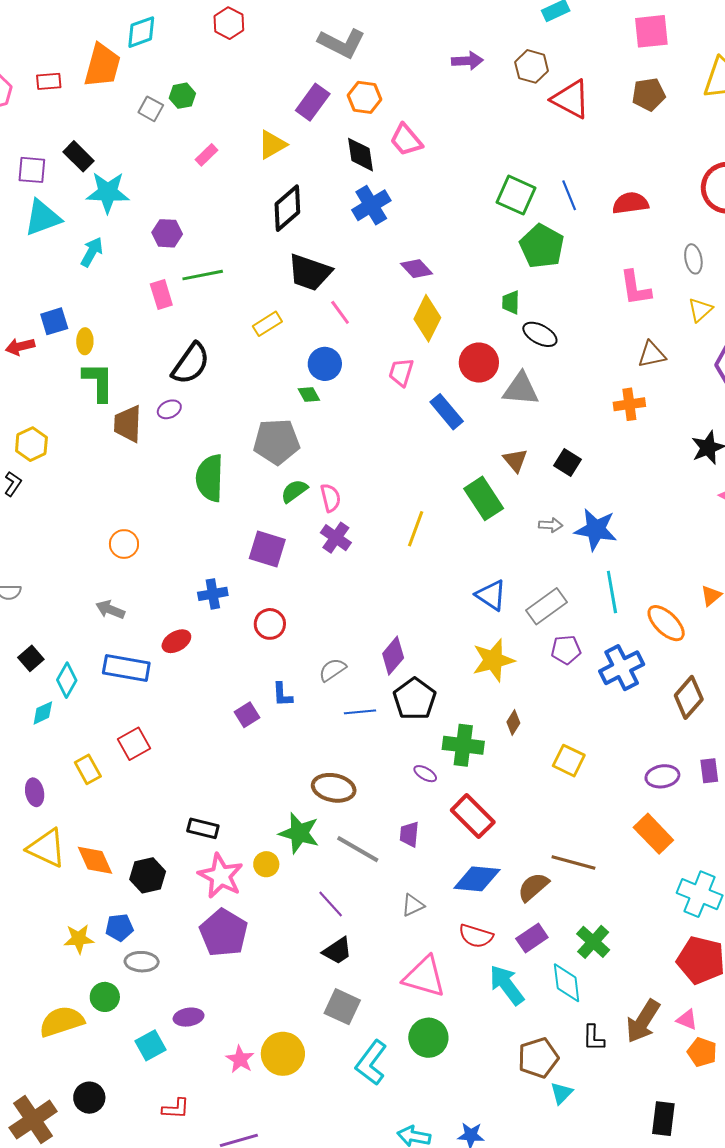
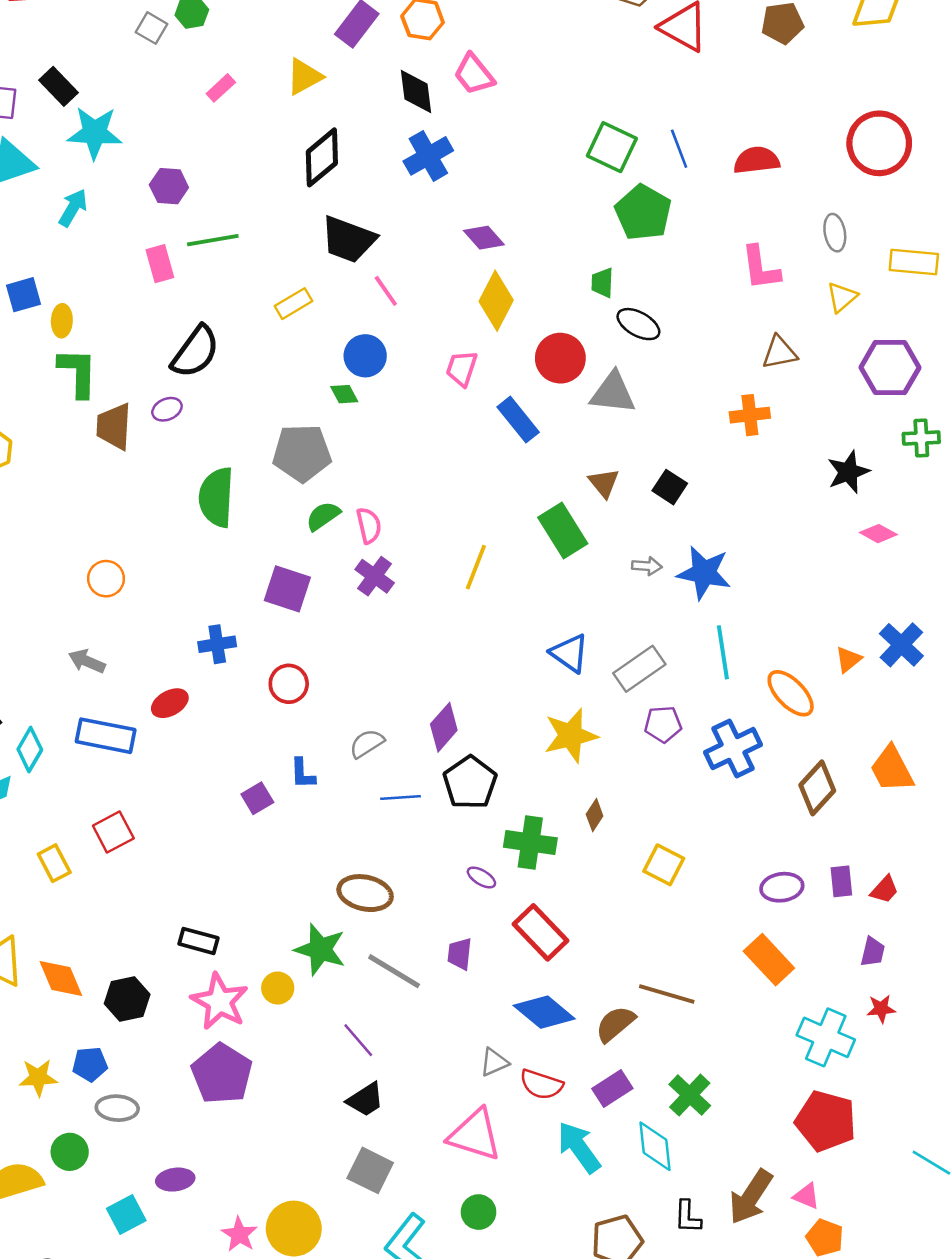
blue diamond: (477, 879) -> (544, 1012), turned 33
gray triangle: (413, 905) -> (494, 1062), moved
green circle: (428, 1038) -> (479, 1212), size x0.7

